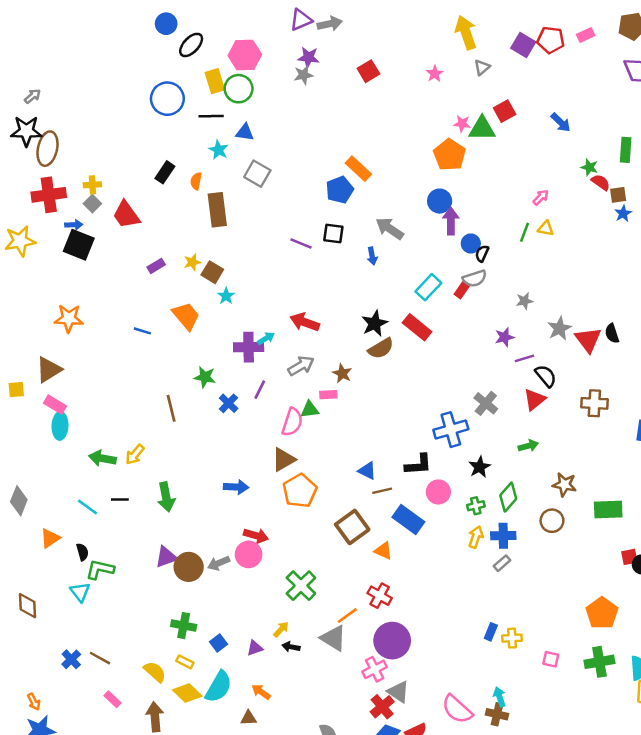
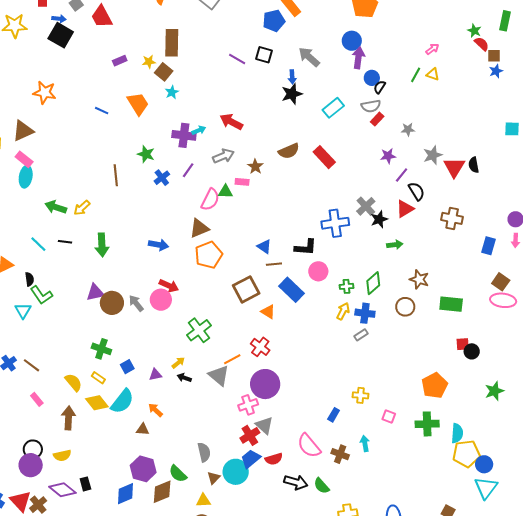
brown rectangle: (217, 210) -> (172, 43), moved
red rectangle: (462, 290) -> (377, 119), moved
black star: (375, 323) -> (292, 94), moved
red rectangle: (417, 327) -> (324, 157), moved
purple line: (525, 358) -> (402, 175), turned -42
black star: (480, 467) -> (379, 219), moved
gray arrow: (219, 563) -> (136, 303), turned 66
green L-shape: (100, 569) -> (41, 295), turned -145
blue rectangle: (491, 632) -> (334, 415), moved
cyan arrow: (500, 697) -> (365, 443), moved

